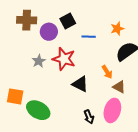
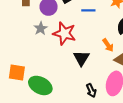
gray star: (39, 61) -> (41, 28), moved
black triangle: (80, 84) -> (81, 58), turned 36

